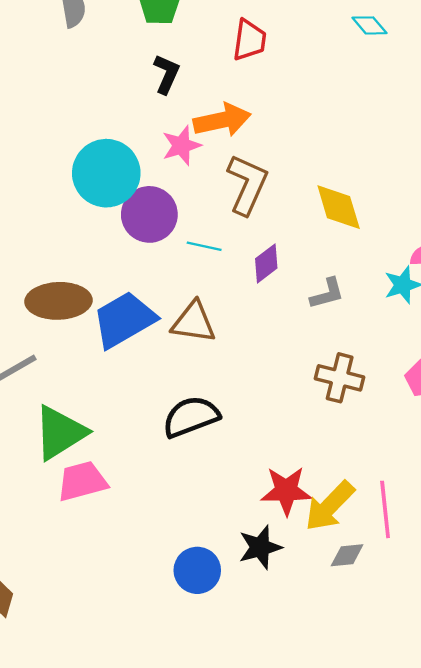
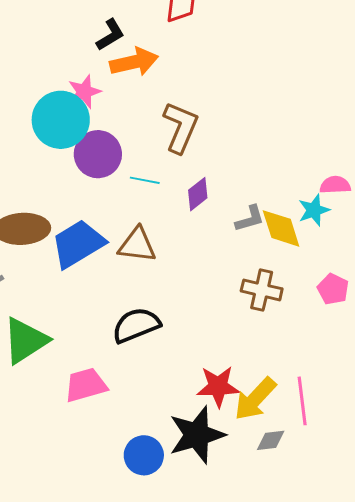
black L-shape: (166, 74) -> (110, 35), turned 36
orange arrow: (222, 120) -> (134, 62), moved
pink star: (181, 146) -> (84, 92), moved
yellow diamond: (339, 207) -> (281, 228), moved
pink trapezoid: (82, 481) -> (86, 385), moved
black star: (260, 547) -> (197, 435), size x1.5

